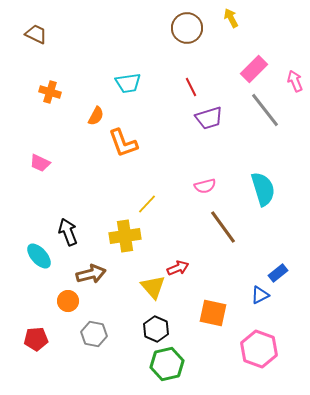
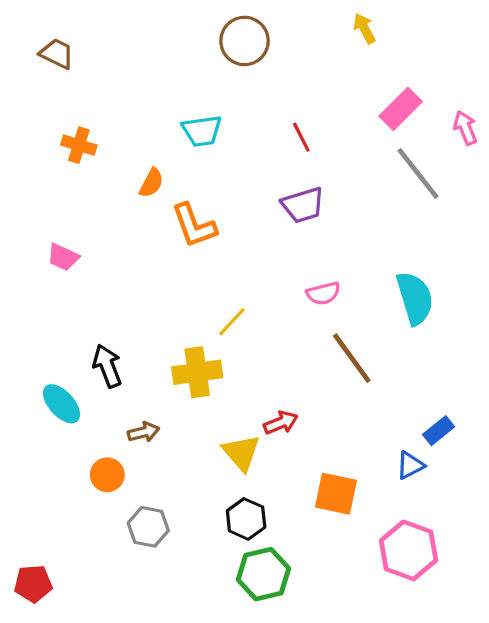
brown circle: (187, 28) -> (244, 41), moved
purple trapezoid: (209, 118) -> (303, 205), moved
brown arrow: (91, 274) -> (144, 432), size x0.7
red pentagon: (36, 339) -> (33, 584), moved

